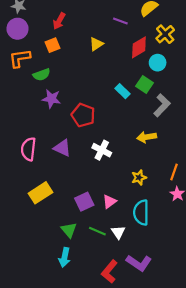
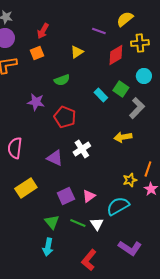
yellow cross: (165, 34) -> (140, 43), turned 36
cyan circle: (158, 63) -> (144, 76), moved
green semicircle: (42, 75) -> (62, 80), moved
purple triangle: (62, 148) -> (55, 158), moved
white cross: (102, 150) -> (82, 149), turned 30
yellow star: (139, 178) -> (130, 180), moved
cyan semicircle: (141, 213) -> (118, 206), turned 60
purple L-shape: (139, 263) -> (130, 248), moved

